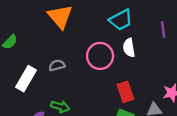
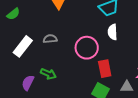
pink circle: (100, 56) -> (87, 48), moved

